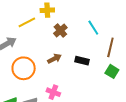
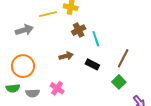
cyan line: (93, 28) -> (96, 39), moved
orange circle: (24, 68) -> (23, 66), moved

